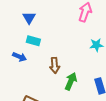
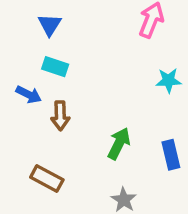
brown arrow: (55, 65) -> (60, 116), moved

